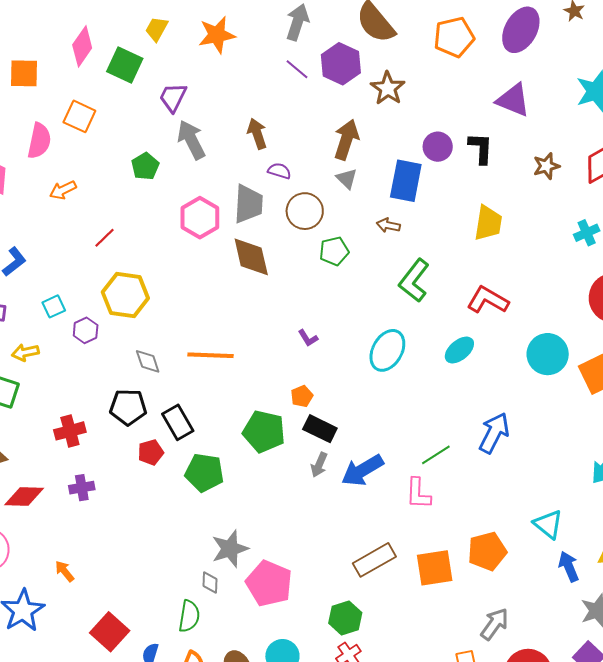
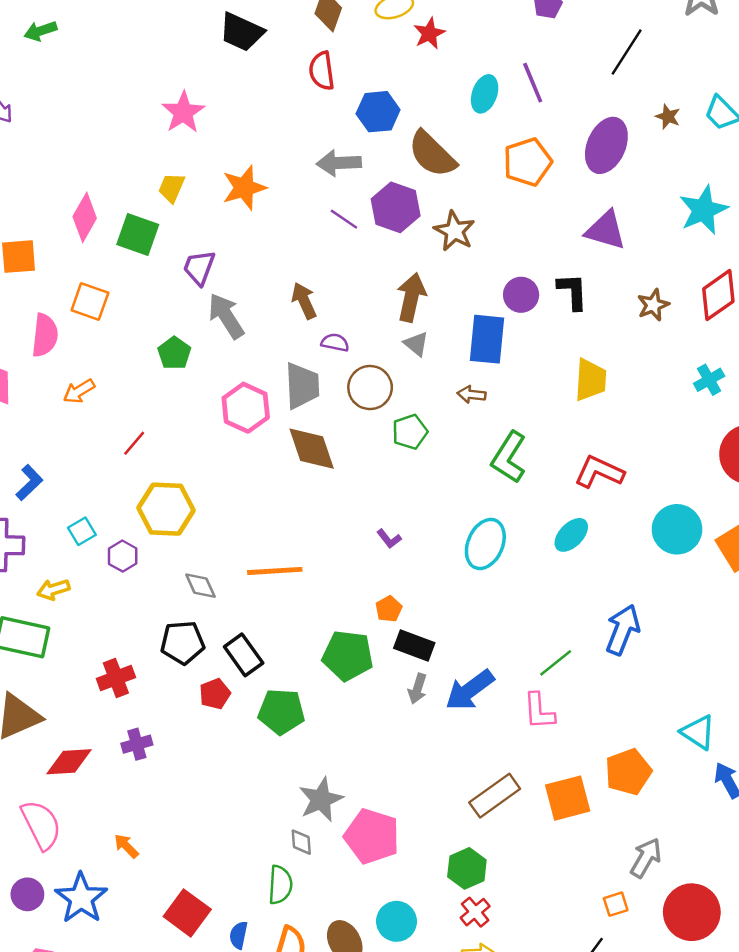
gray arrow: (297, 22) -> (339, 163), turned -105

